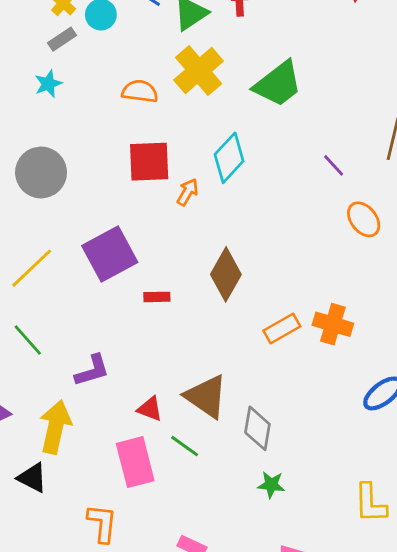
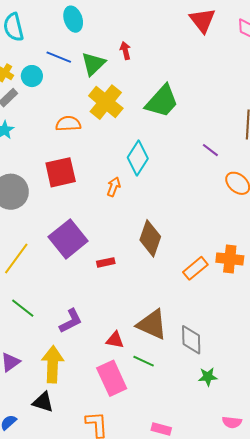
red square: (149, 162) -> (61, 172), moved

